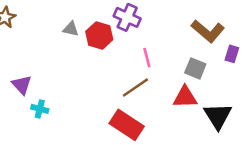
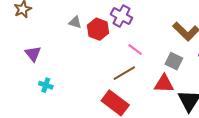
pink line: (147, 58) -> (135, 50), turned -42
purple triangle: (22, 85) -> (33, 54), moved

